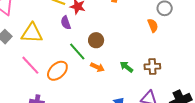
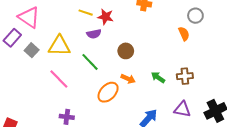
purple semicircle: (66, 23) -> (94, 34), turned -80
green line: (77, 52) -> (90, 62), moved
orange ellipse: (57, 71) -> (108, 92), moved

